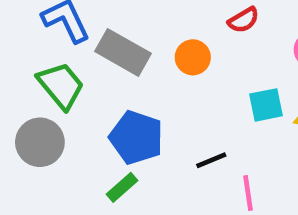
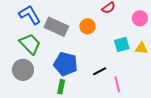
green rectangle: (122, 187) -> (61, 87), turned -32

